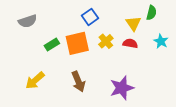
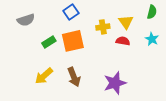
green semicircle: (151, 13) -> (152, 12), moved
blue square: (90, 17) -> (71, 12), moved
yellow cross: (106, 41) -> (103, 27), moved, turned 32
yellow arrow: (35, 80) -> (44, 76), moved

